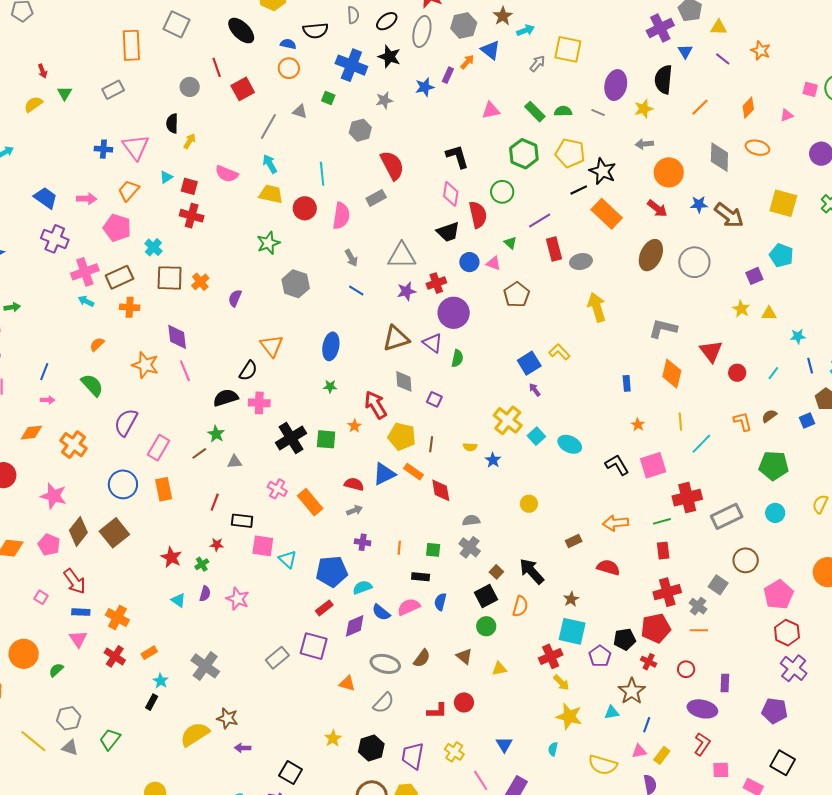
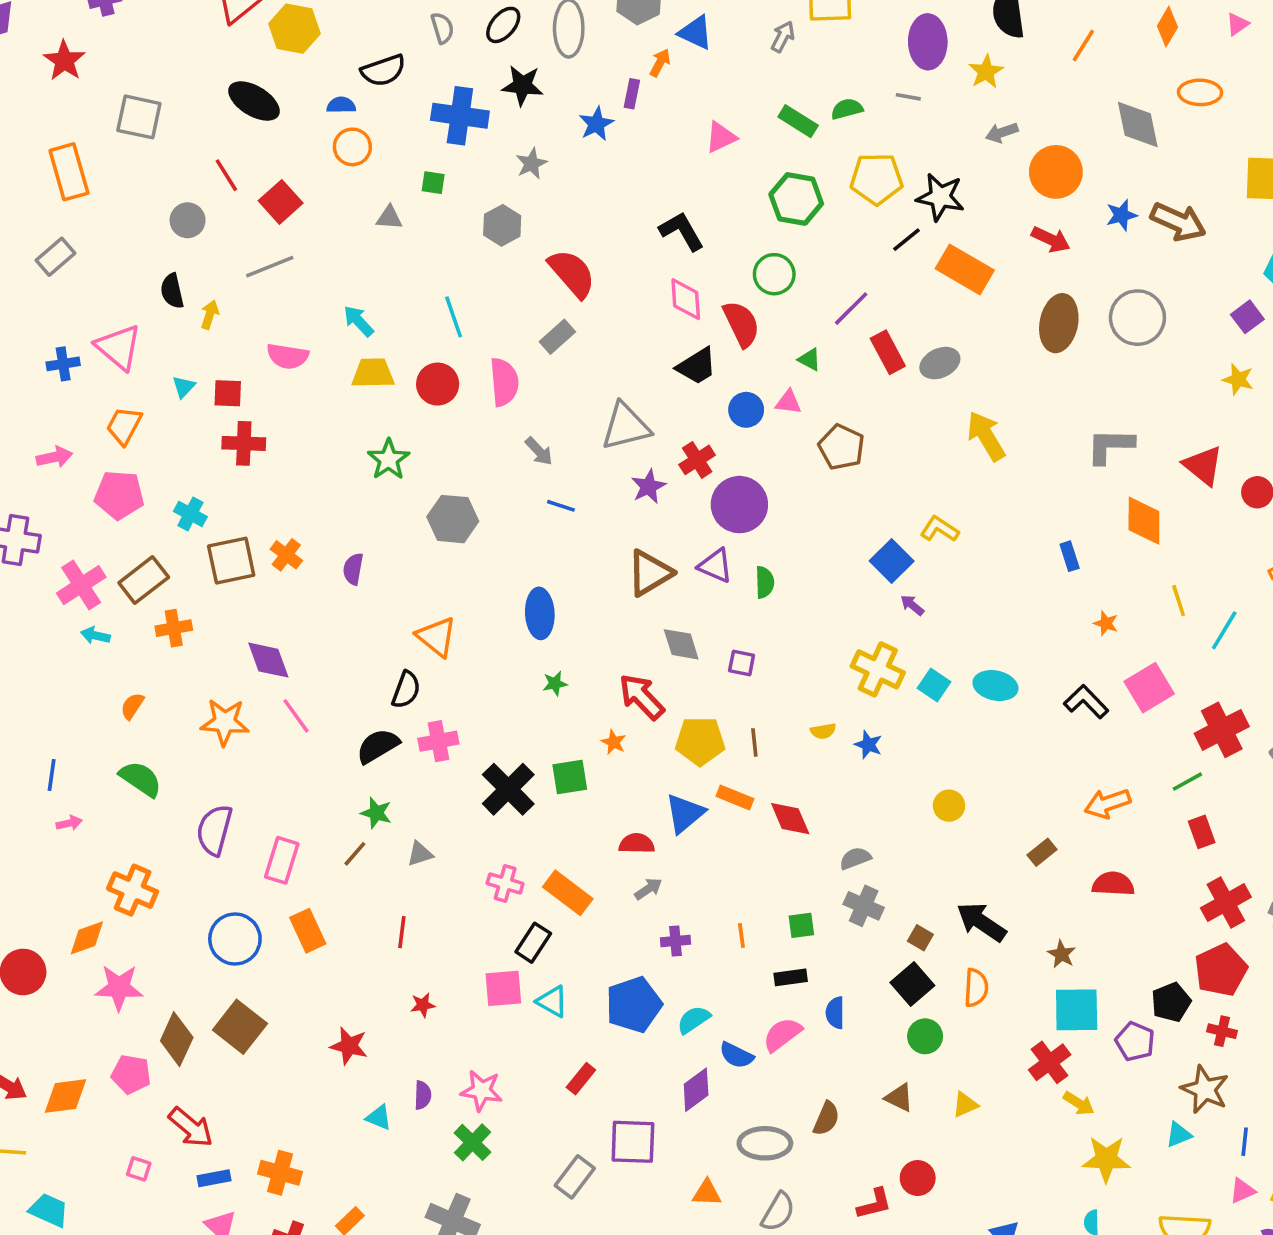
gray line: (268, 127) -> (270, 267), moved, turned 52
orange diamond: (31, 433) -> (87, 938), moved
black rectangle: (242, 521) -> (533, 943), moved, turned -50
green cross: (202, 564) -> (472, 1142), moved, size x1.5
red rectangle: (324, 608) -> (581, 1079), moved

